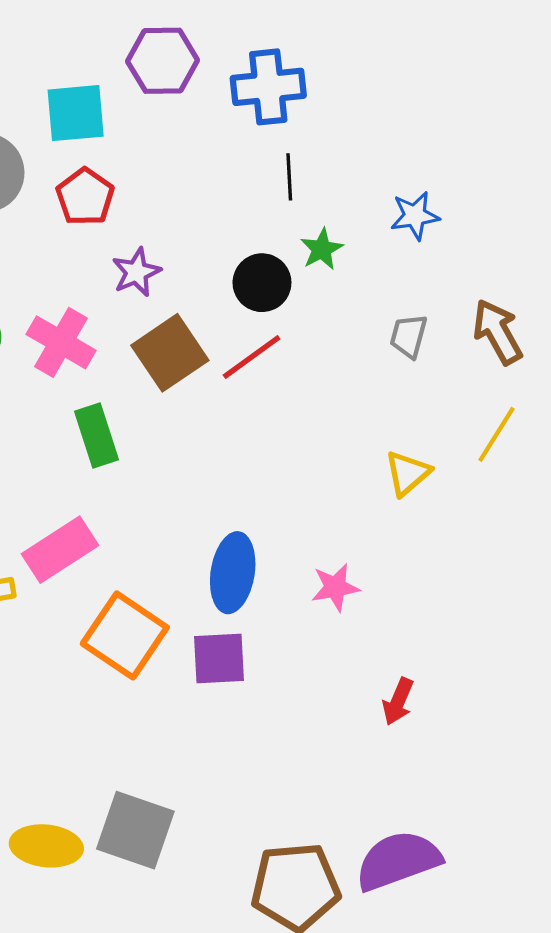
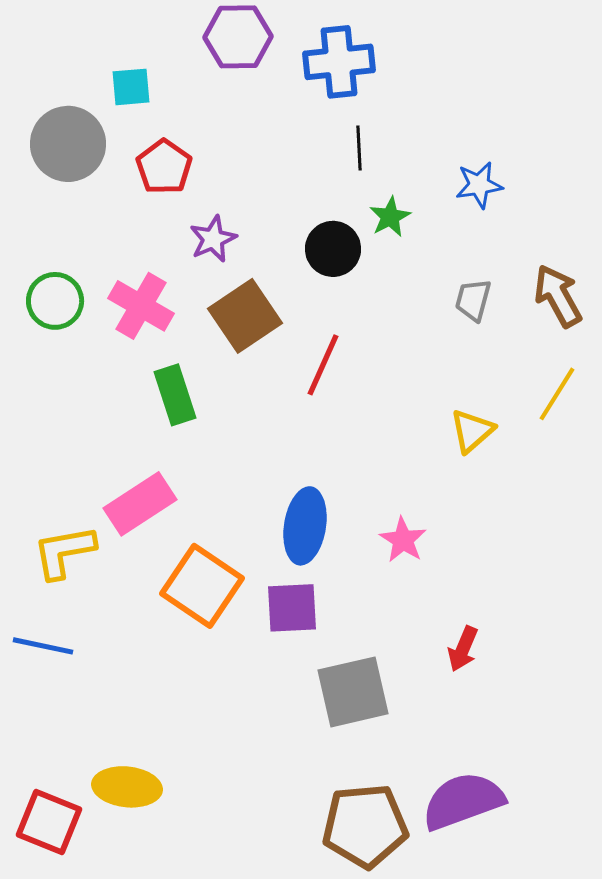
cyan square: (76, 113) -> (131, 87), moved, size x0.7
red line: (252, 357) -> (323, 365), moved, turned -30
pink star: (335, 587) -> (403, 540), turned -30
gray square: (135, 830) -> (353, 692), moved, turned -32

